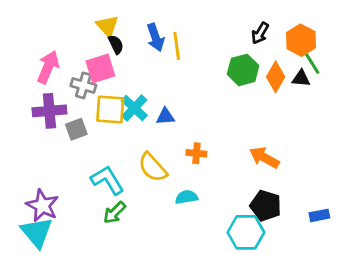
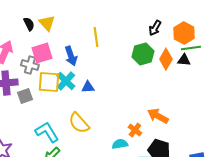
blue arrow: (155, 37) -> (71, 56), moved
black semicircle: (116, 44) -> (29, 24), moved
green line: (311, 61) -> (191, 48), turned -66
orange cross: (196, 153) -> (135, 130), moved, turned 32
cyan semicircle: (187, 197) -> (120, 144), moved

